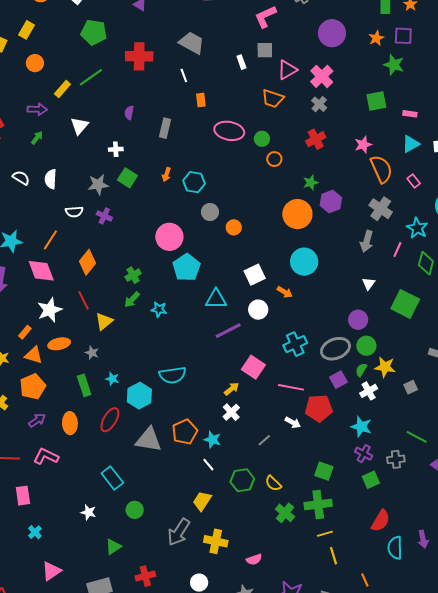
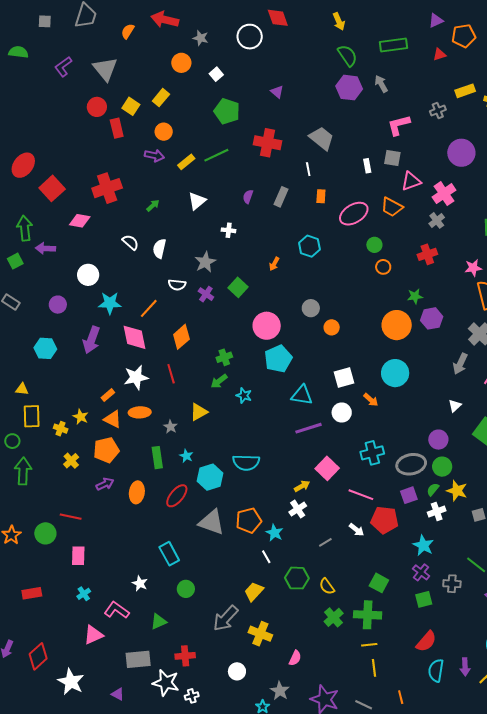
purple arrow: (37, 109) -> (154, 156), moved
gray rectangle: (165, 128) -> (281, 197), moved
pink ellipse: (229, 131) -> (354, 214), moved, turned -52
green square: (127, 178) -> (238, 287), moved
cyan hexagon: (194, 182) -> (309, 246), moved
gray star: (98, 185) -> (205, 262), turned -30
yellow triangle: (104, 321) -> (199, 412), moved
pink L-shape: (46, 456) -> (117, 610), moved
pink semicircle: (254, 559) -> (295, 658), turned -56

